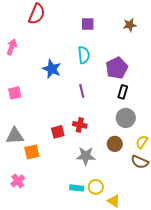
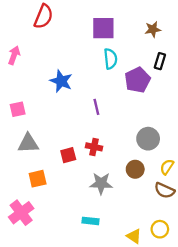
purple square: (88, 24) -> (103, 28), size x1.5
cyan semicircle: (84, 55) -> (110, 59), moved
black rectangle: (123, 92) -> (160, 61), moved
gray triangle: (15, 136) -> (28, 143), moved
pink cross: (18, 181) -> (21, 213), size x1.5
yellow circle: (96, 187) -> (160, 229), moved

